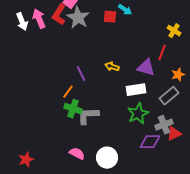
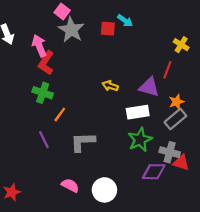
red L-shape: (59, 15) -> (46, 63), moved
pink arrow: (39, 19) -> (39, 46), moved
purple line: (81, 74) -> (44, 140), moved
orange star: (178, 75) -> (177, 102), moved
green cross: (73, 109) -> (43, 93), moved
gray cross: (164, 125) -> (170, 152), turned 36
red triangle: (174, 134) -> (181, 162), turned 42

